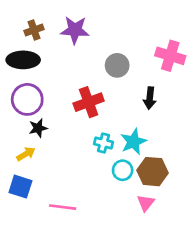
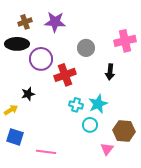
pink cross: (170, 56) -> (125, 41), turned -30
purple circle: (27, 99) -> (41, 59), moved
yellow arrow: (26, 154) -> (11, 110), moved
brown hexagon: (153, 172) -> (124, 131), moved

